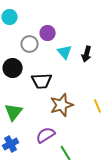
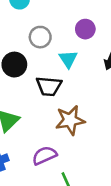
purple circle: (48, 33) -> (85, 29), moved
cyan triangle: (65, 52) -> (68, 59), moved

